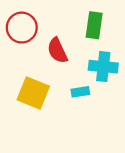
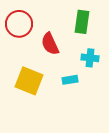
cyan cross: (103, 67) -> (90, 58), size x0.7

